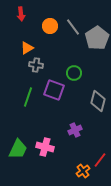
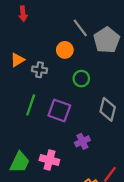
orange circle: (50, 26) -> (65, 50), moved
orange triangle: (27, 48) -> (17, 60), moved
purple square: (54, 90) -> (59, 110), moved

